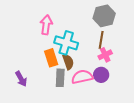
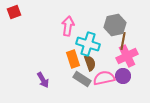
gray hexagon: (104, 16) -> (115, 25), moved
pink cross: (105, 55) -> (127, 56), size x1.5
gray rectangle: (60, 78) -> (82, 79), turned -60

